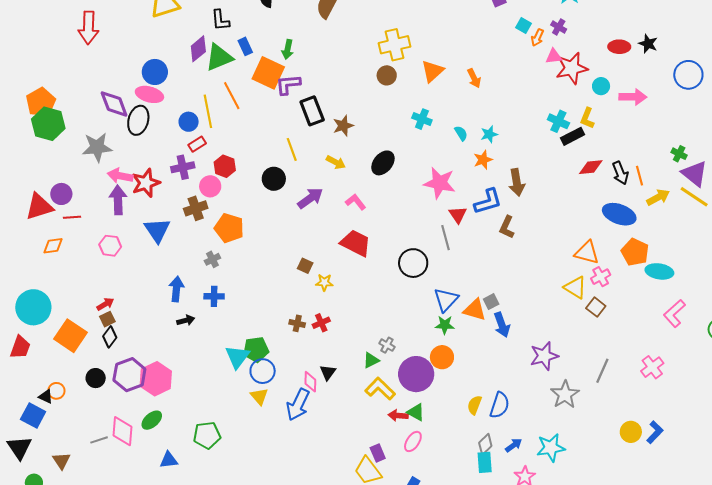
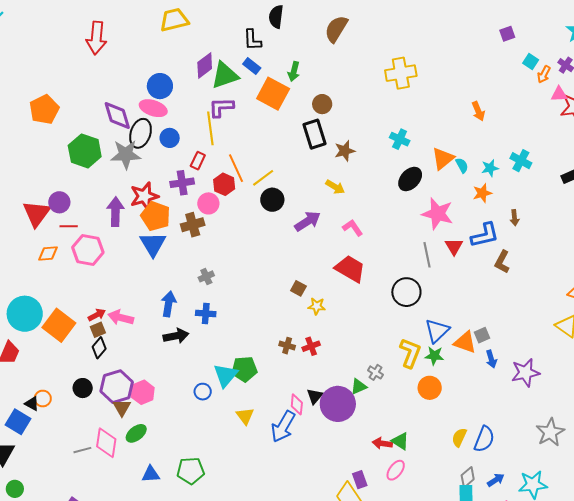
black L-shape: (220, 20) -> (252, 40), moved
blue rectangle: (245, 46) -> (252, 66), turned -30
orange triangle: (433, 71) -> (443, 159), moved
brown circle: (387, 75) -> (322, 104), moved
purple L-shape: (288, 85) -> (221, 107), moved
orange line: (232, 96) -> (236, 168), moved
cyan cross: (422, 119) -> (400, 139), moved
cyan cross: (558, 121) -> (521, 161), moved
blue circle: (189, 122) -> (170, 138), moved
green hexagon: (48, 124) -> (85, 151), moved
red rectangle: (197, 144) -> (198, 161), turned -36
gray star: (97, 147) -> (126, 154), moved
yellow line: (292, 149) -> (263, 178), moved, turned 70
black ellipse: (383, 163) -> (410, 179), moved
pink arrow: (120, 176) -> (121, 318), moved
brown arrow: (517, 182) -> (515, 218), size x0.6
red triangle: (39, 207) -> (36, 214), turned -40
orange pentagon: (229, 228) -> (156, 216), moved
gray line: (445, 238) -> (427, 255), moved
pink hexagon: (110, 246) -> (88, 250), moved, size x1.4
black arrow: (186, 320) -> (176, 336), size x1.4
blue arrow: (502, 325) -> (491, 359), size x0.7
orange square: (71, 336) -> (59, 325), moved
purple star: (544, 356) -> (525, 373), moved
blue circle: (263, 371) -> (203, 392), moved, size x0.7
purple circle: (416, 374) -> (338, 404), moved
pink hexagon: (156, 379) -> (143, 392), size x0.7
yellow L-shape: (380, 389) -> (410, 353), moved, turned 64
green pentagon: (207, 435) -> (191, 471), moved
brown triangle: (61, 461) -> (122, 408), moved

